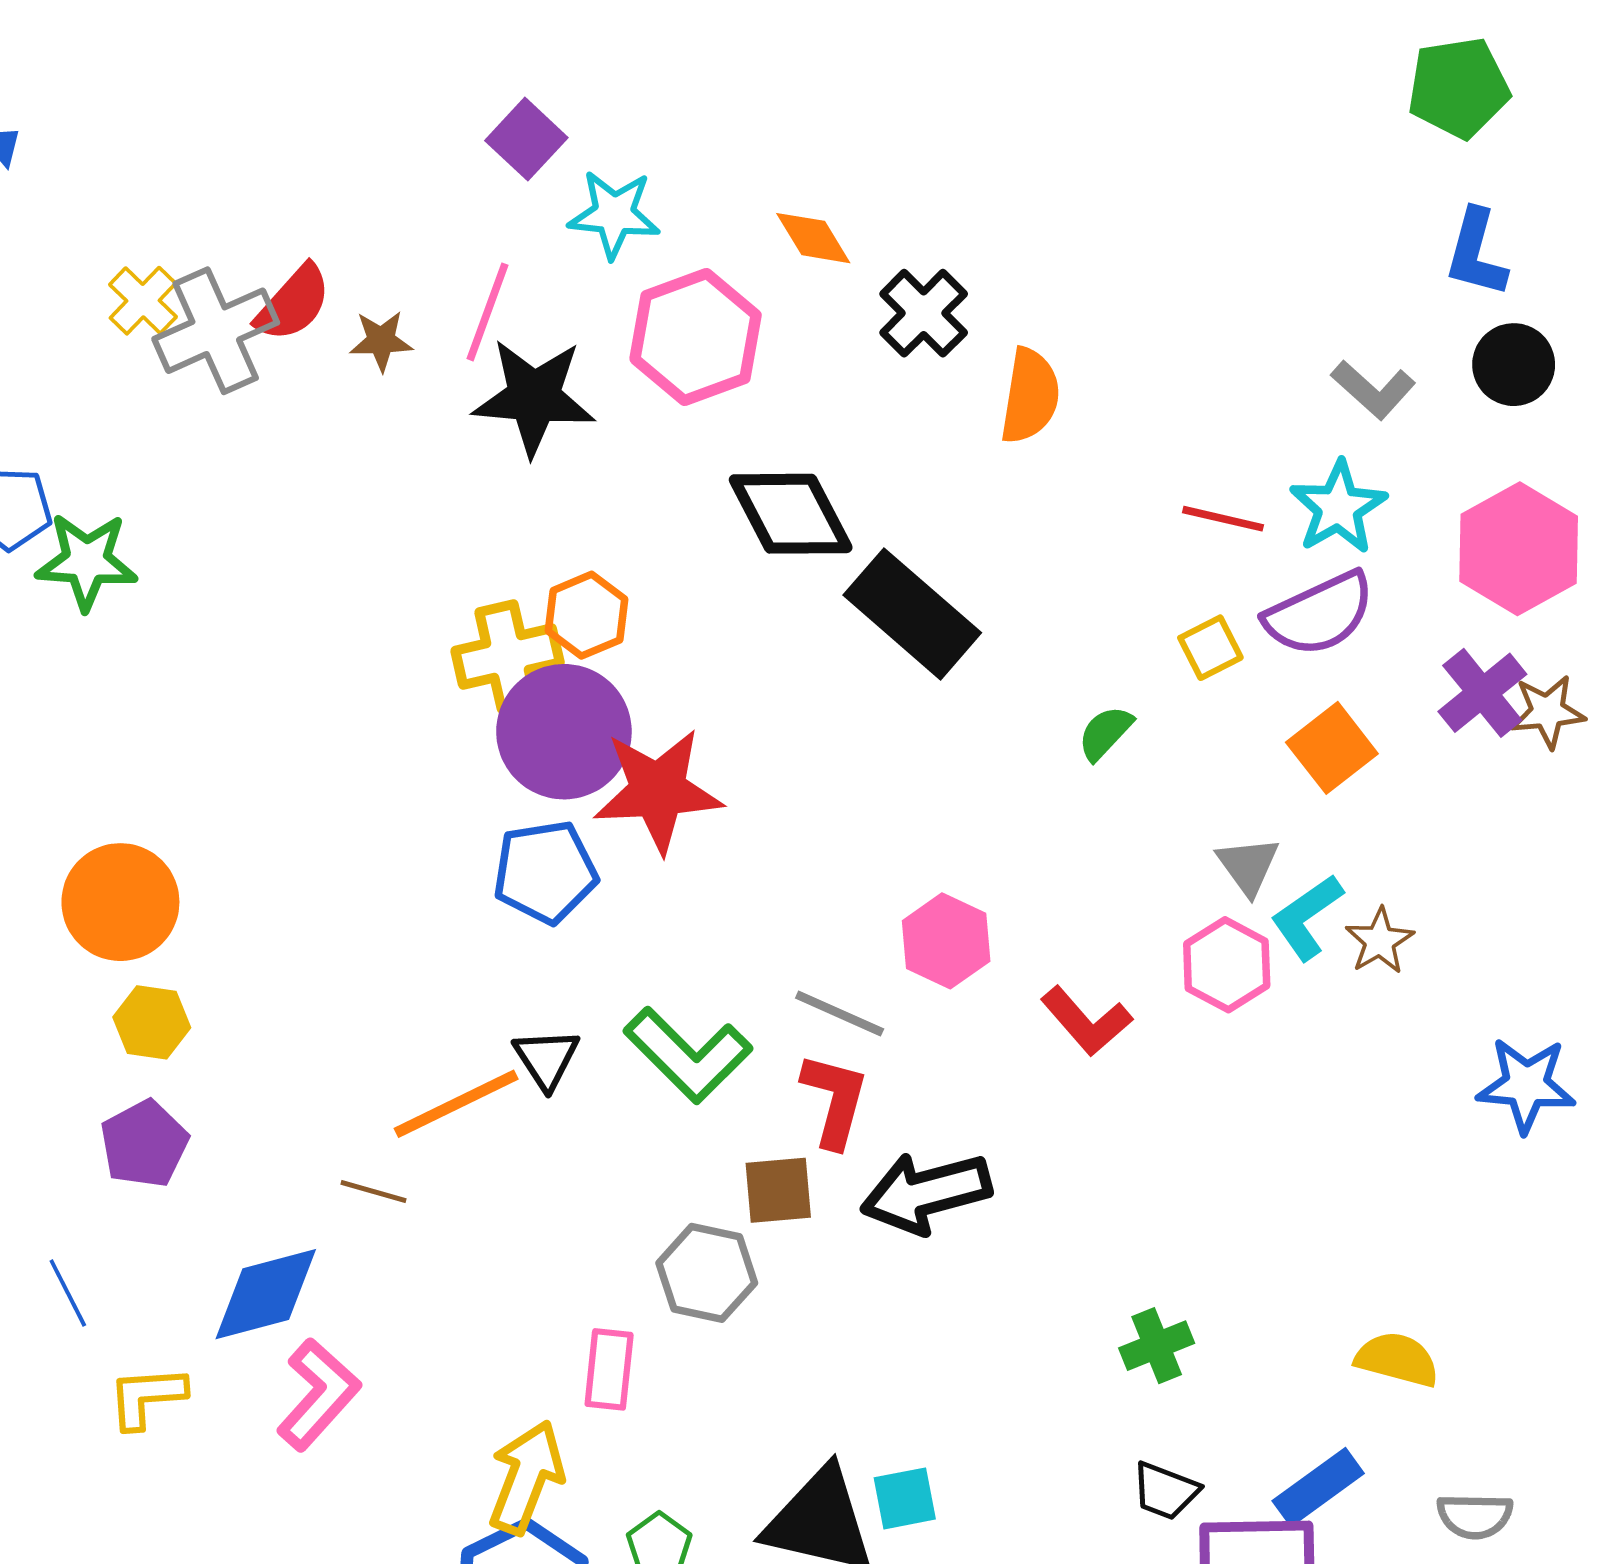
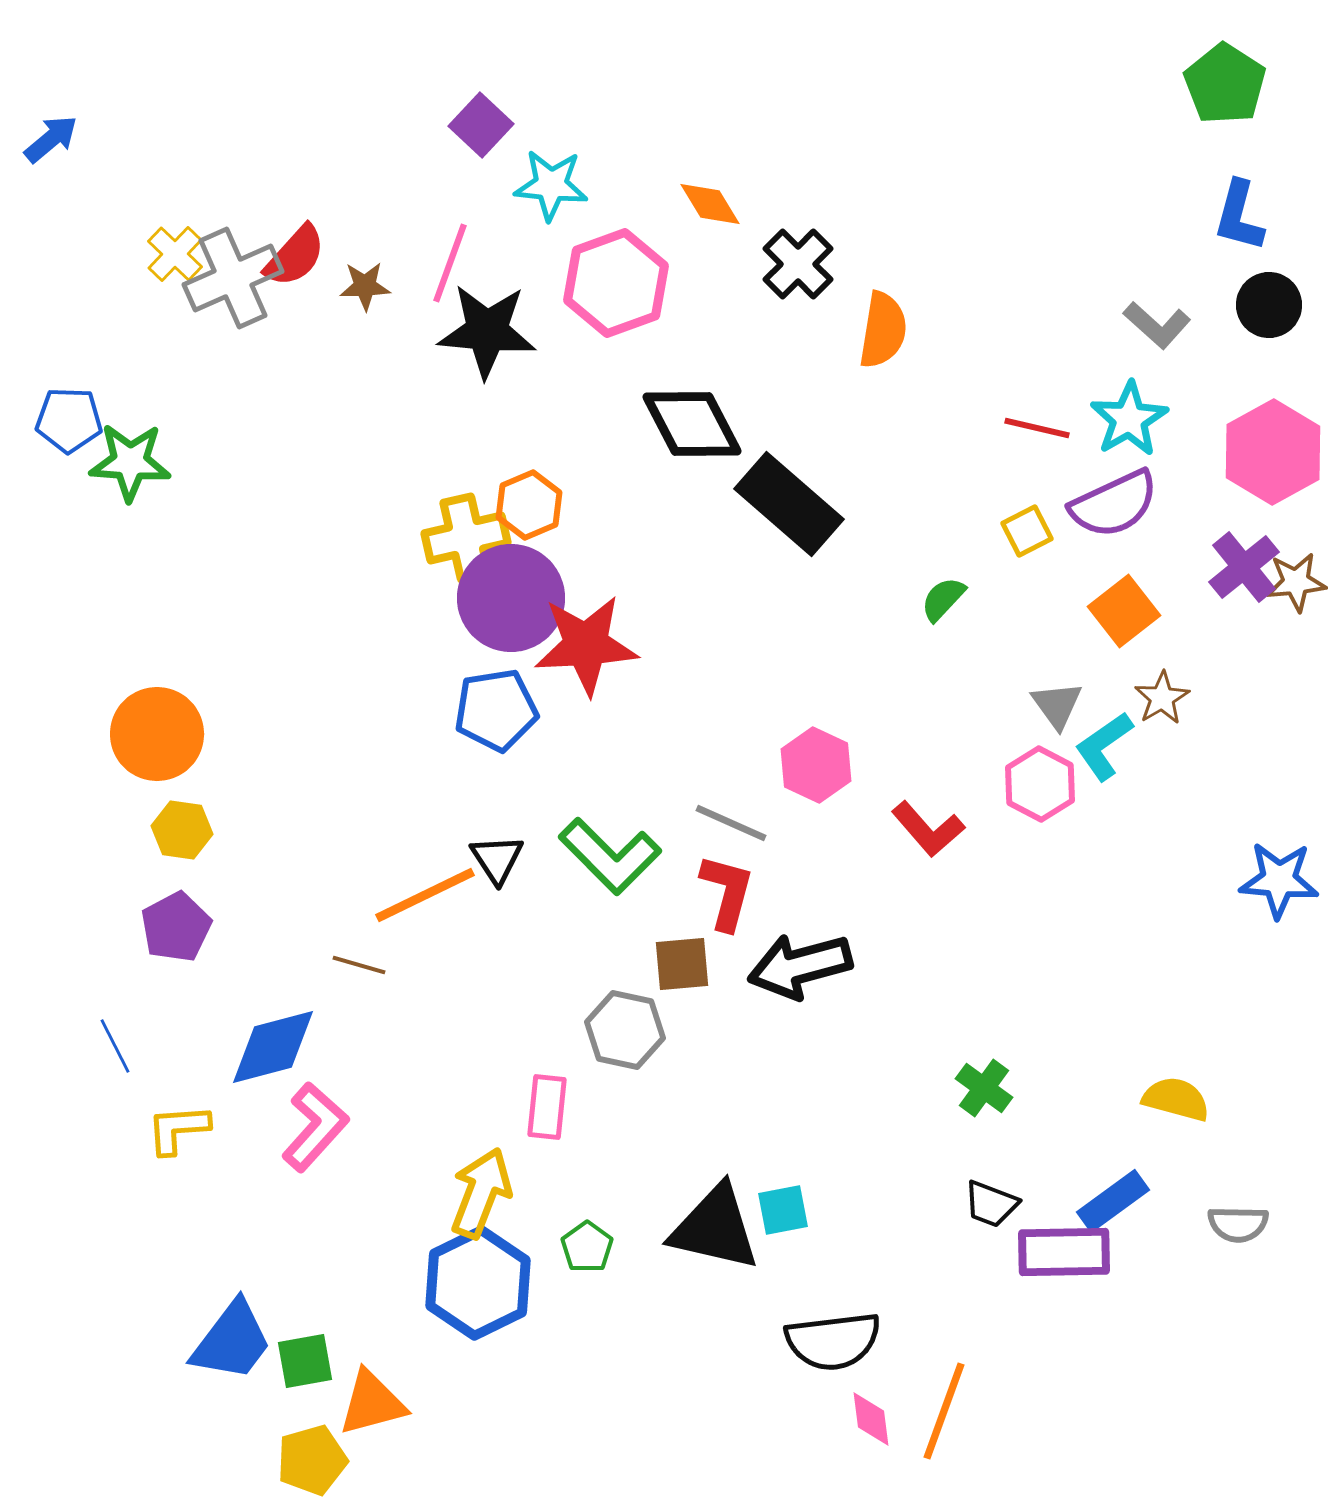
green pentagon: (1459, 88) -> (1225, 84), turned -30
brown star: (1380, 941) -> (1162, 698), moved
green cross: (1157, 1346) -> (984, 1088), turned -32

